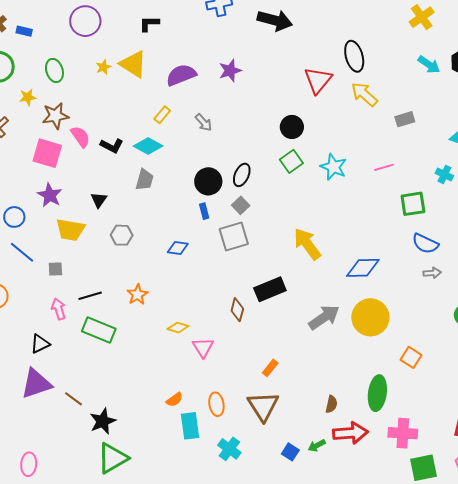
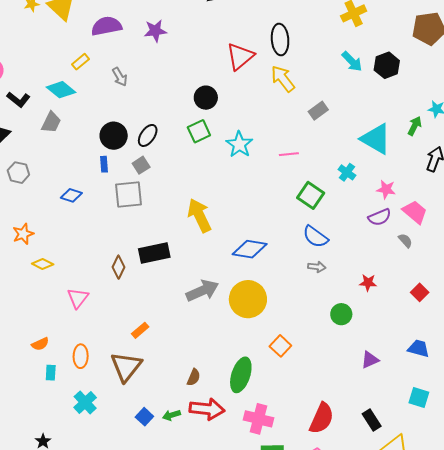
gray rectangle: (405, 119) -> (318, 111), turned -30
black L-shape: (112, 146) -> (18, 99), moved
green square: (413, 204) -> (311, 195), turned 32
yellow diamond: (178, 328) -> (43, 264), moved
cyan rectangle: (190, 426) -> (51, 373), size x0.6

